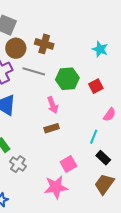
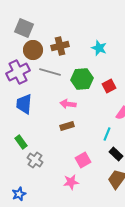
brown cross: (44, 44) -> (60, 46), turned -30
cyan star: (100, 49) -> (99, 48), moved
pink arrow: (53, 105) -> (68, 104), turned 119
pink star: (56, 187) -> (71, 182), size x0.7

